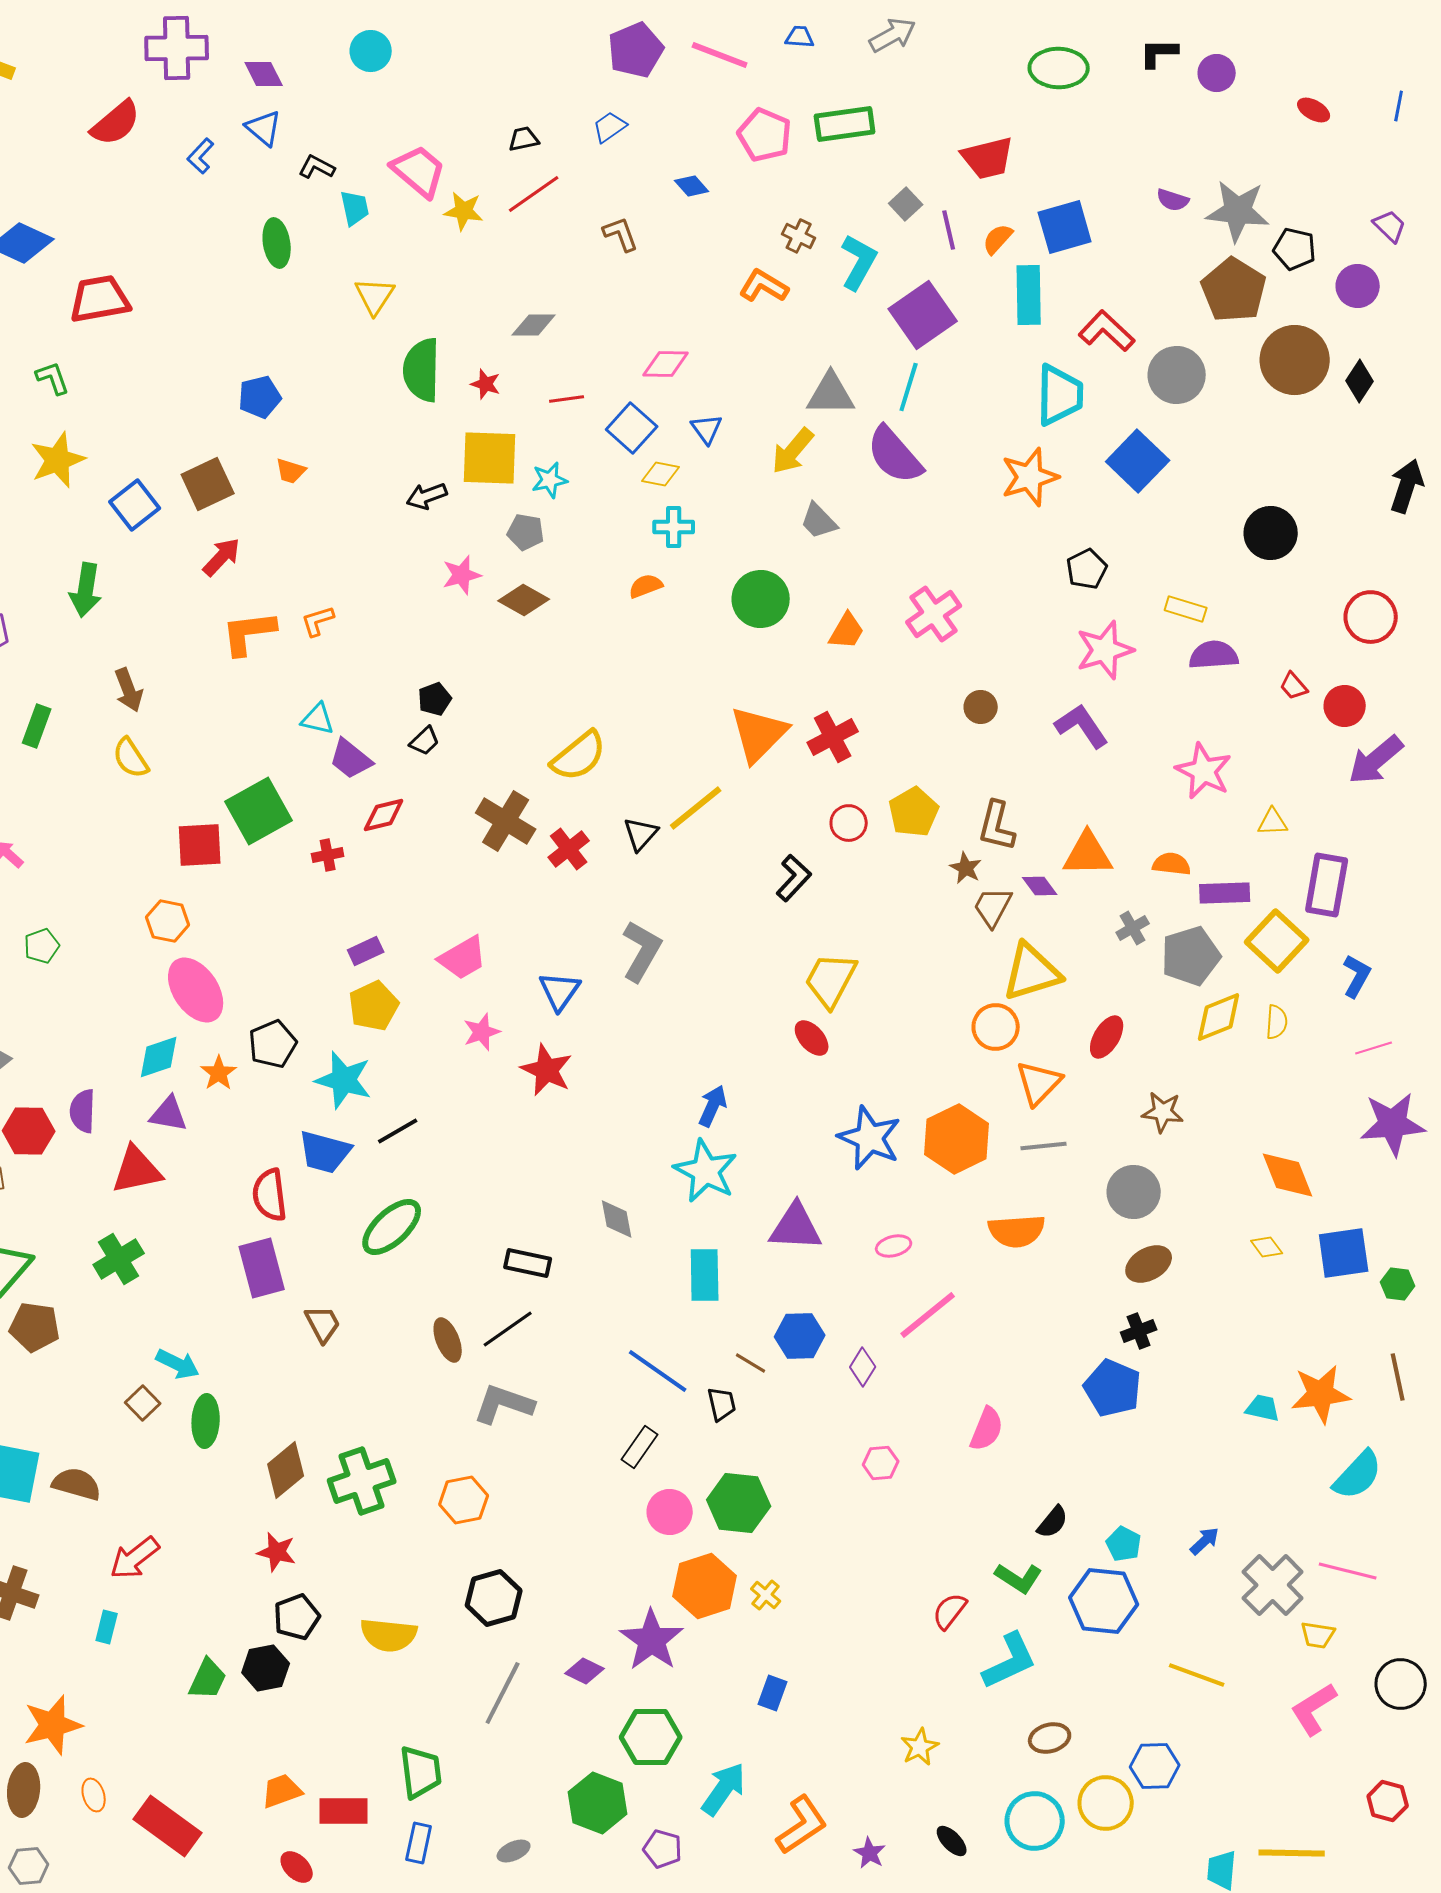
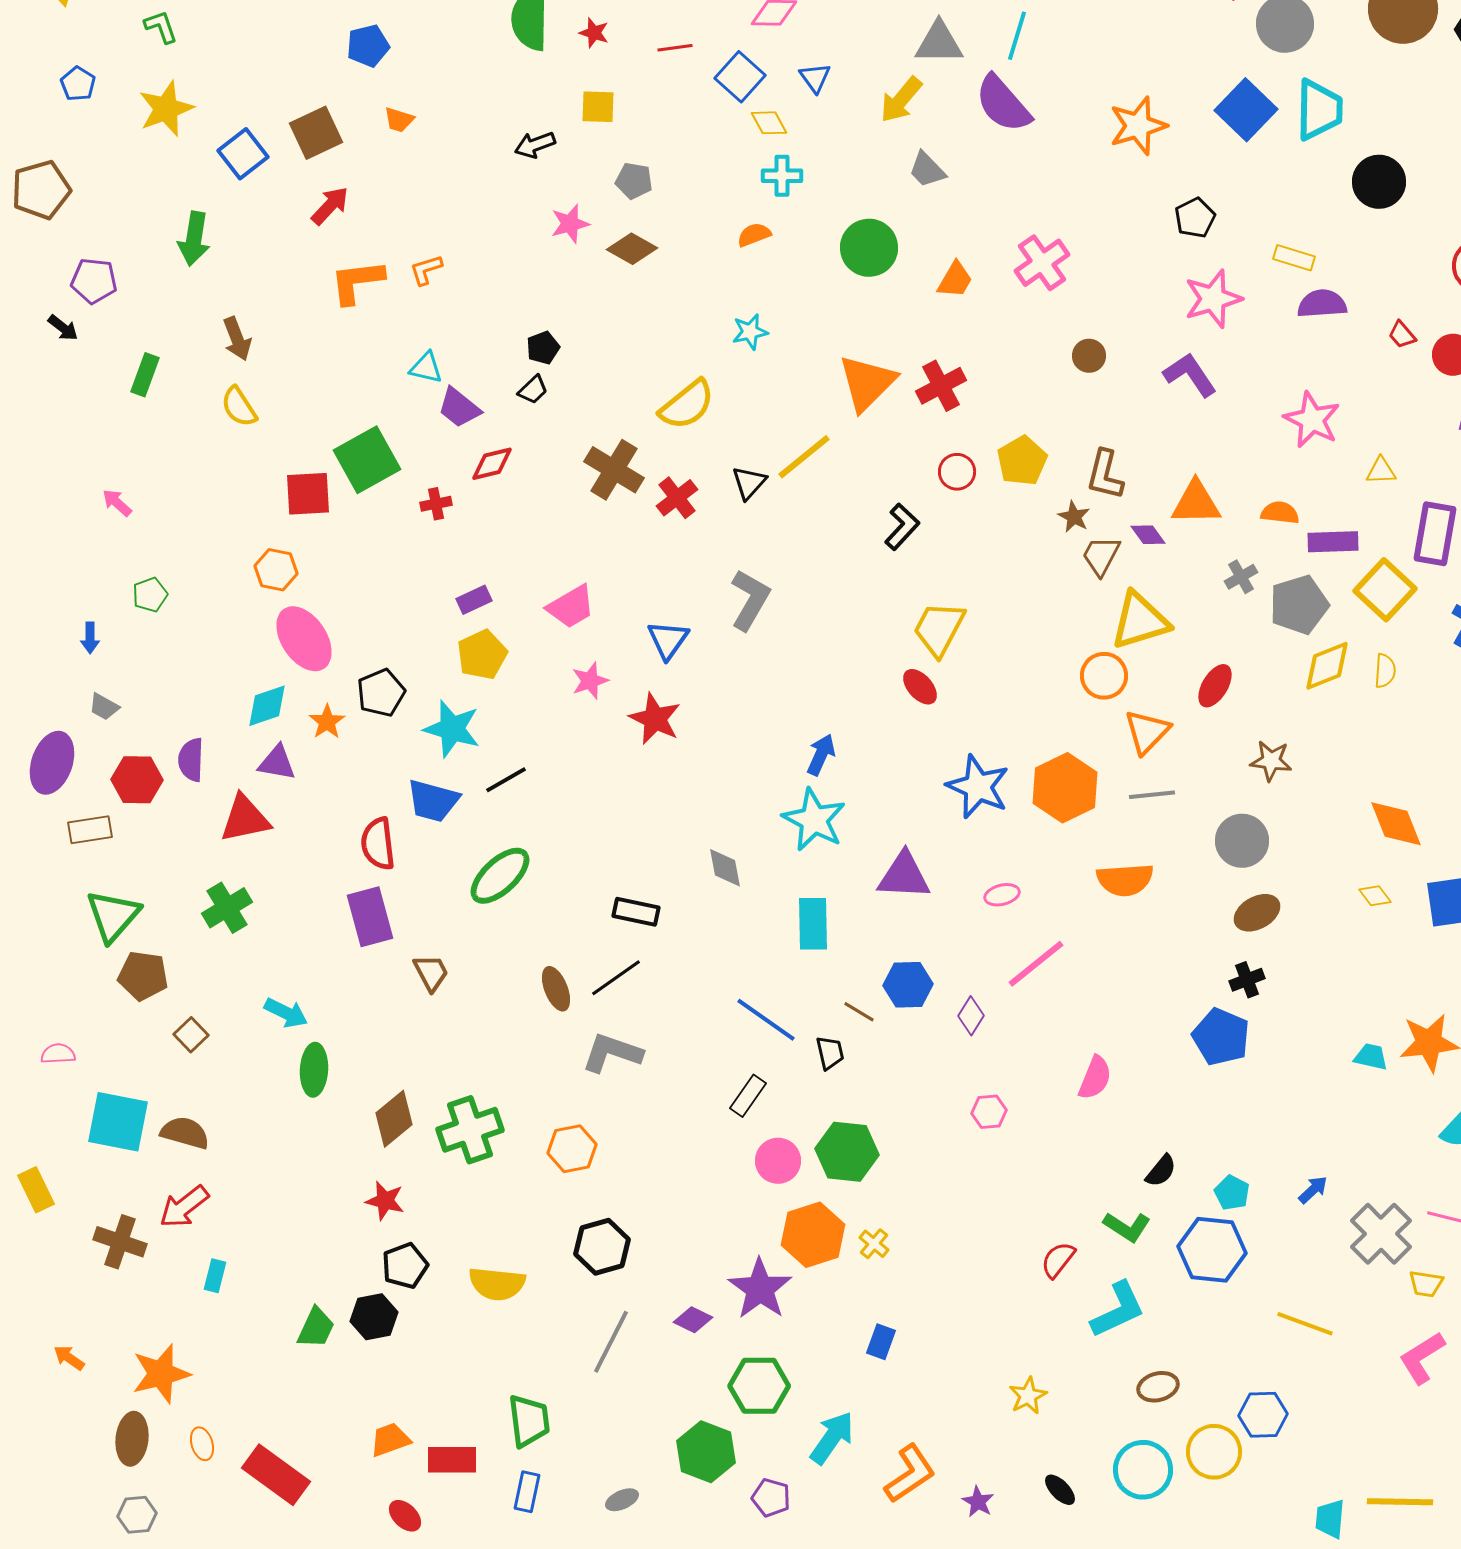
cyan trapezoid: (1060, 395) -> (1319, 110), moved
yellow square: (490, 458) -> (598, 107), size x0.6
yellow diamond: (661, 474) -> (769, 123), turned 51
cyan star: (550, 480) -> (750, 332), moved
brown square: (143, 1403) -> (191, 1035), moved
red arrow: (135, 1558) -> (184, 1207), moved

